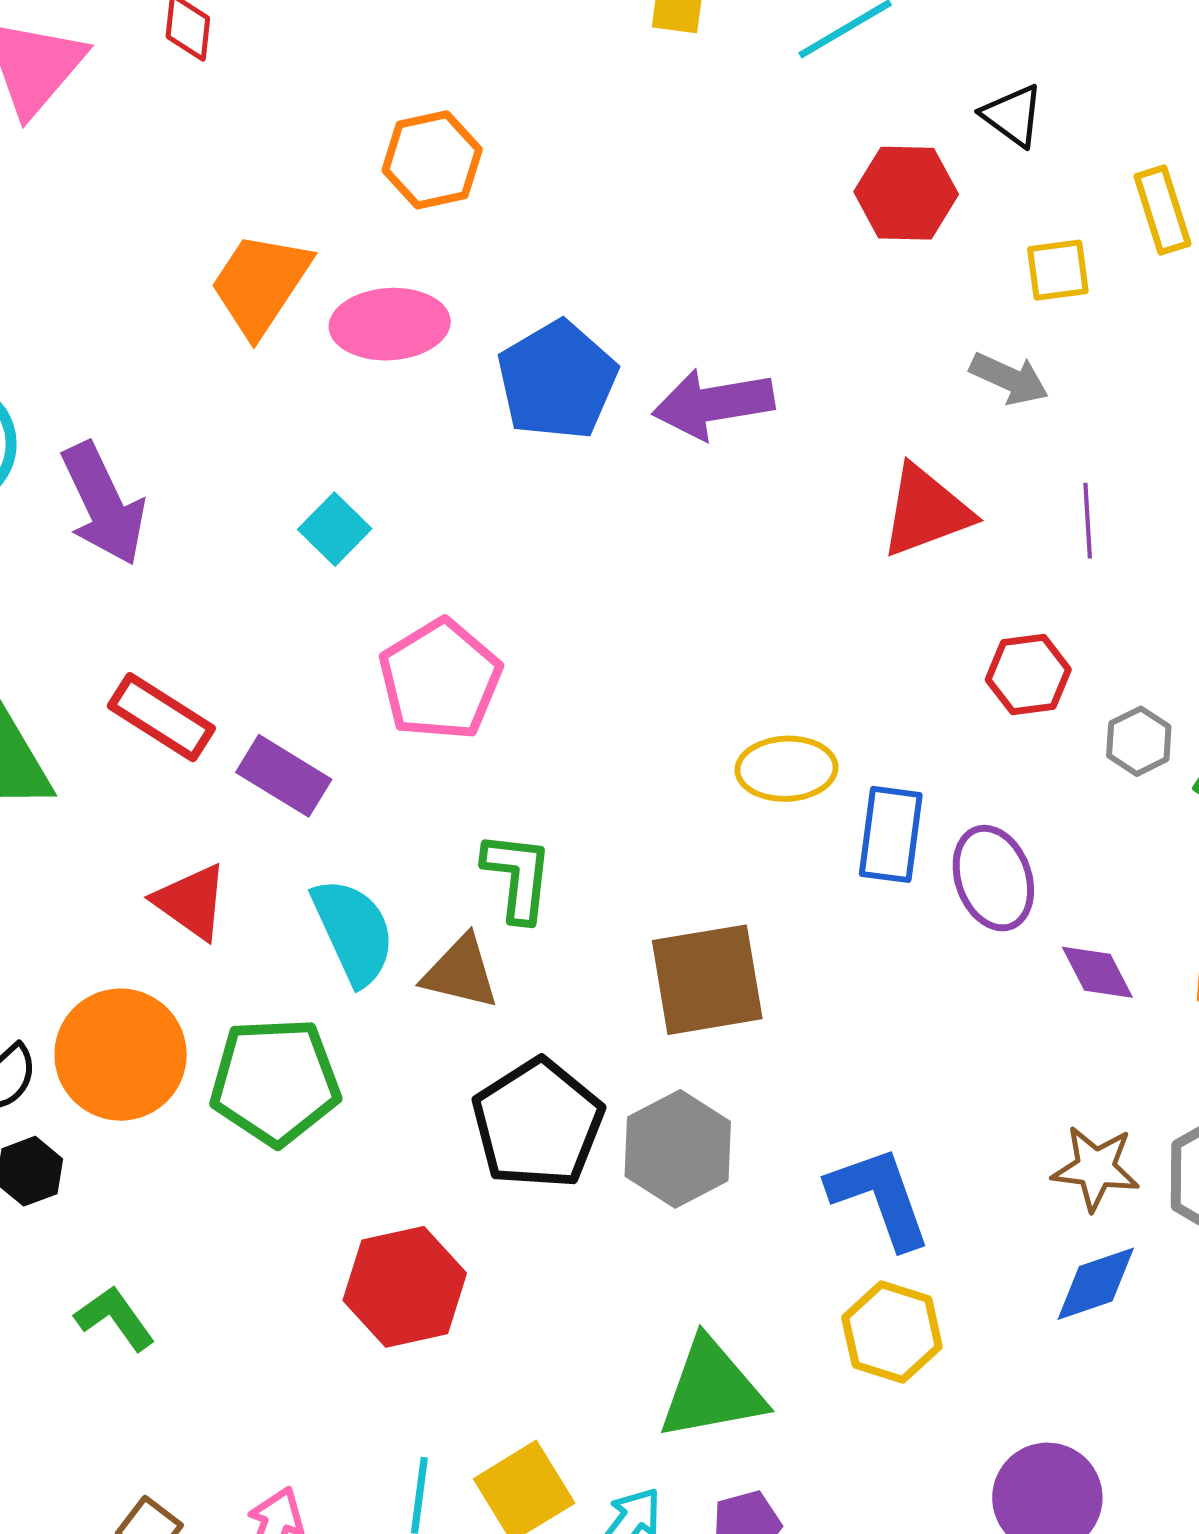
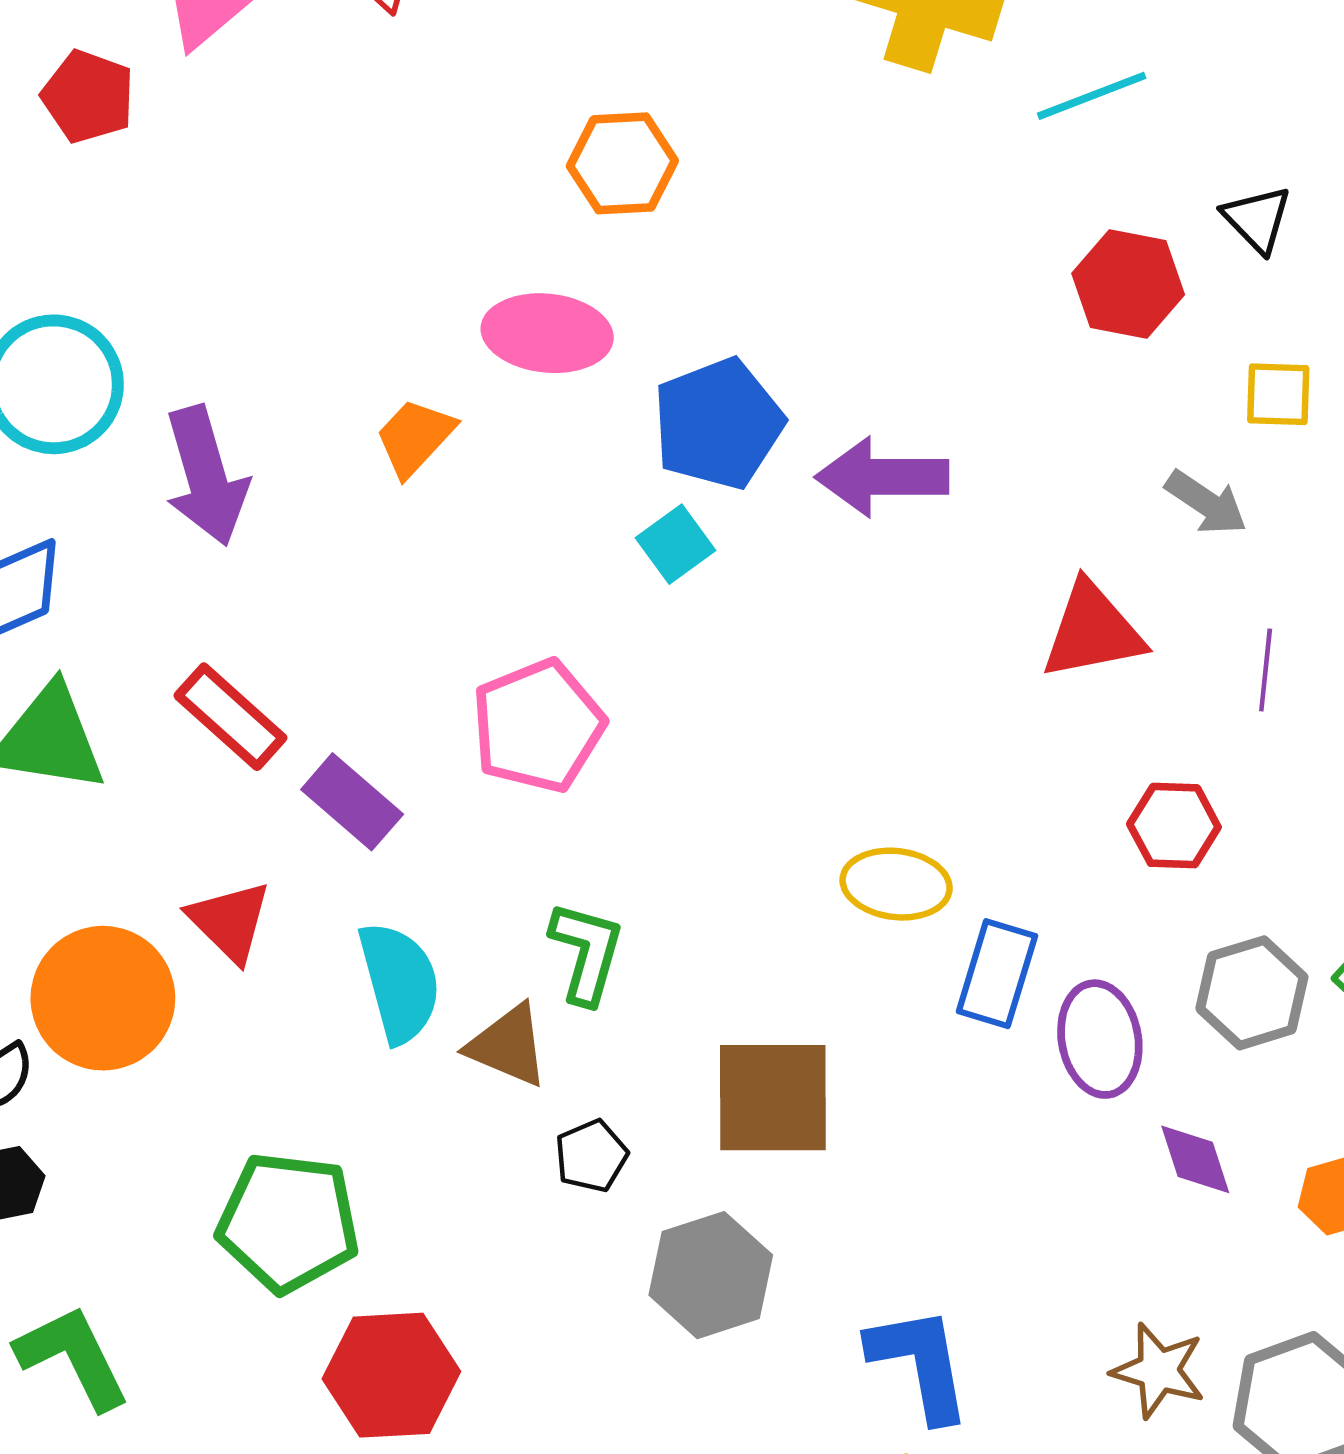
orange trapezoid: (260, 284) -> (415, 437), moved, size x0.7
cyan square: (335, 529) -> (676, 544), moved
gray hexagon: (1139, 741) -> (1252, 993), moved, size x1.5
orange circle: (121, 1055) -> (103, 998), moved
green pentagon: (275, 1081) -> (288, 1222), moved
black pentagon: (538, 1124) -> (591, 1156), moved, size x0.5
green L-shape: (115, 1318) -> (73, 1357), size x1.4

